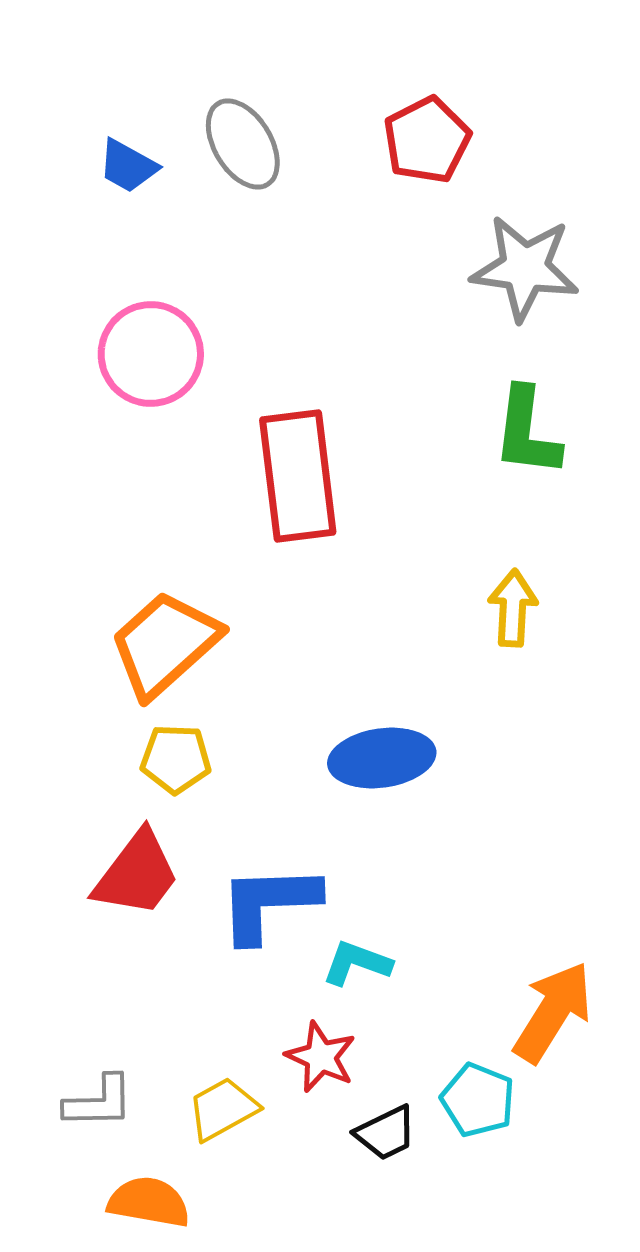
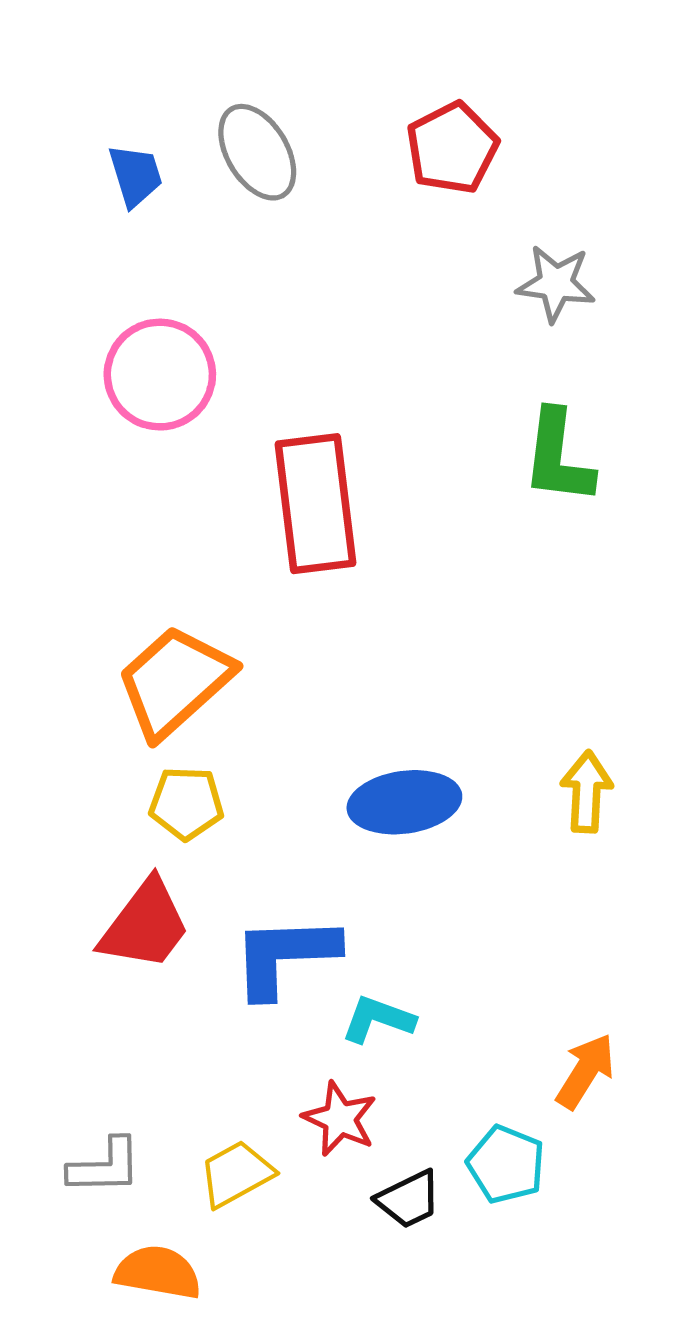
blue trapezoid: (128, 166) -> (136, 175), turned -136
gray star: (525, 268) -> (556, 283), size x0.7
yellow arrow: (513, 608) -> (587, 792), moved
orange arrow: (553, 1012) -> (585, 1071), size x0.7

